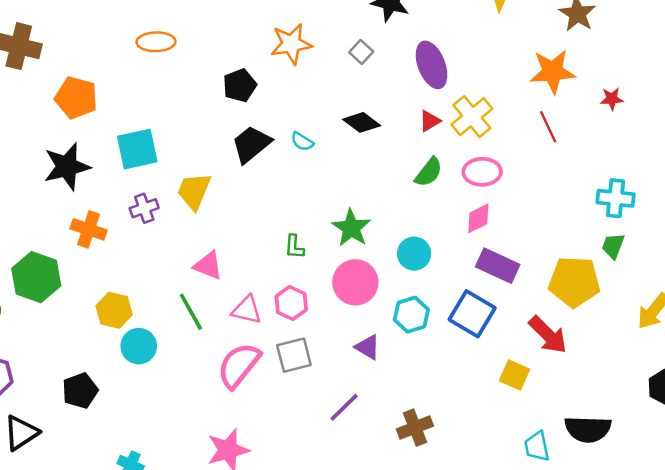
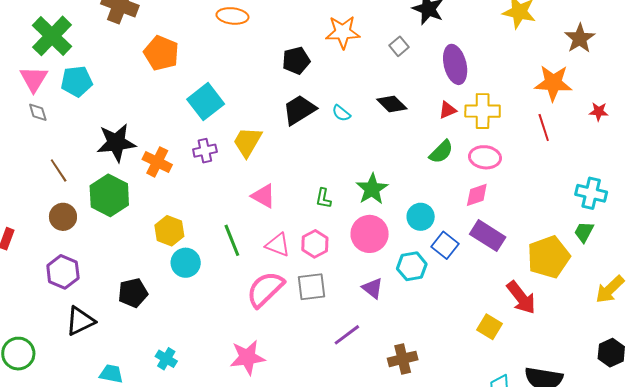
yellow cross: (472, 117) -> (483, 111), turned 32
cyan square: (137, 149) -> (206, 102), turned -33
black star: (67, 167) -> (116, 143), moved
pink triangle: (208, 265) -> (263, 196), moved
yellow pentagon: (574, 282) -> (549, 257), turned -30
blue square: (472, 314) -> (445, 245), moved, size x0.7

